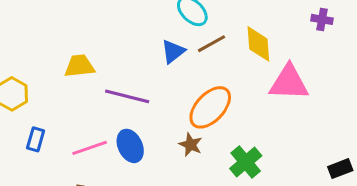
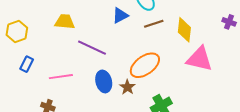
blue triangle: (173, 51) -> (120, 15), moved
blue ellipse: (130, 146) -> (104, 81), moved

